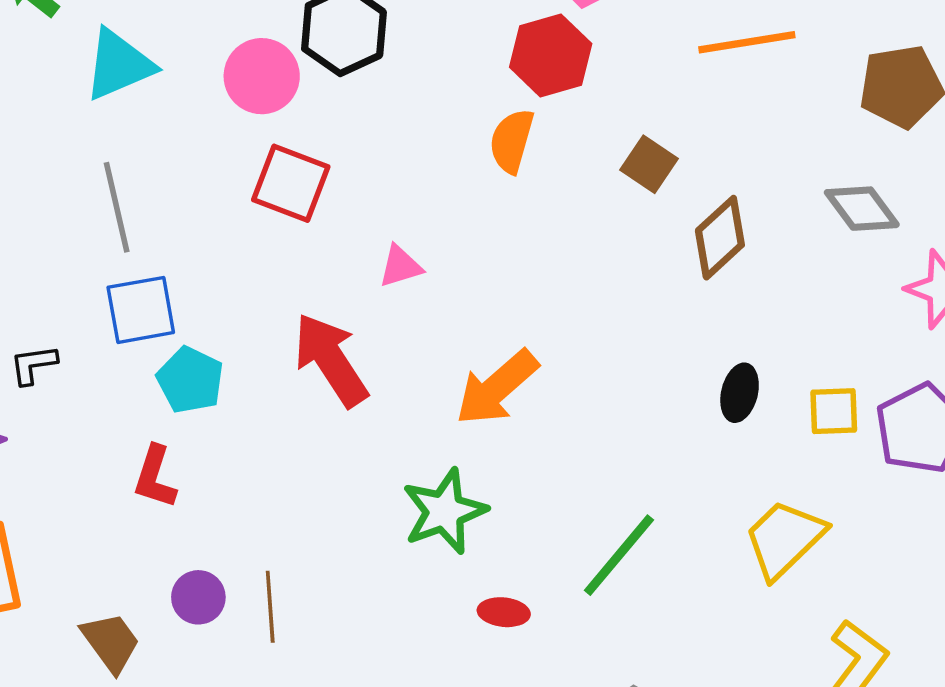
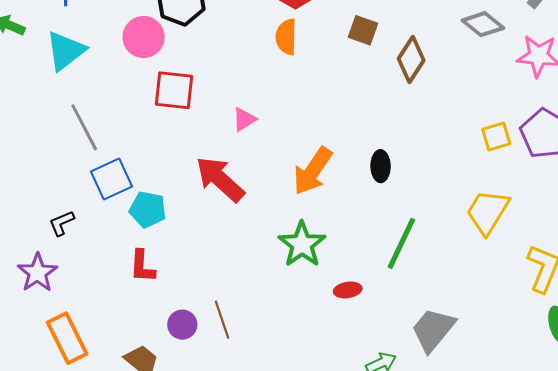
black ellipse: (740, 393) -> (381, 166), moved

